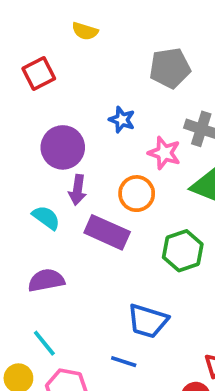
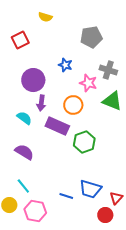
green hexagon: (183, 251) -> (84, 142), moved
purple semicircle: (46, 280) -> (24, 152), turned 42
blue trapezoid: (148, 321) -> (90, 189), moved

